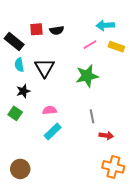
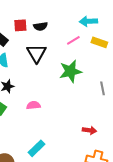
black triangle: (45, 68) -> (36, 53), moved
gray line: (92, 116) -> (102, 88), moved
cyan rectangle: (53, 132) -> (36, 148), moved

